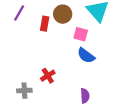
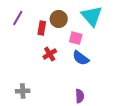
red cross: (48, 76) -> (50, 54), moved

